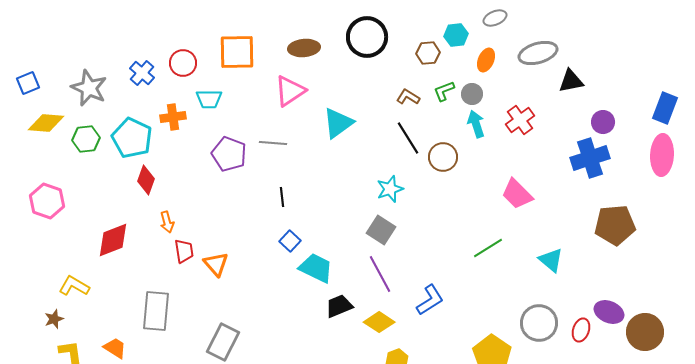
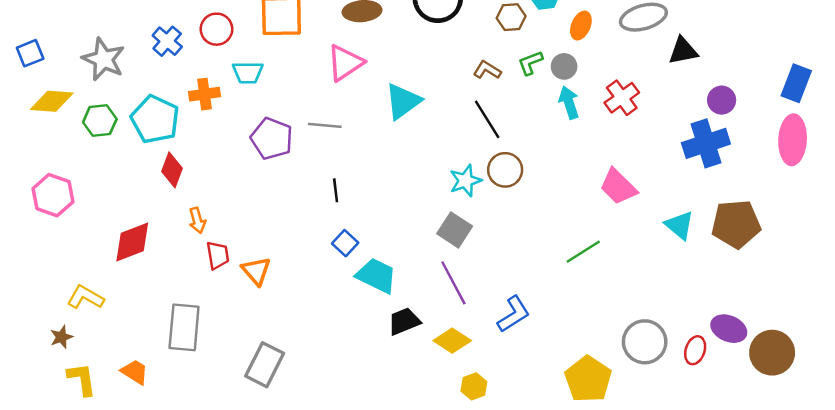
brown circle: (443, 157) -> (505, 170), moved
cyan triangle: (551, 260) -> (679, 225), moved

